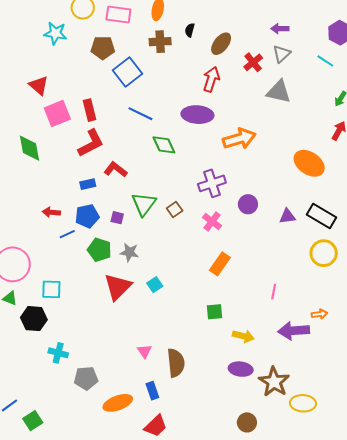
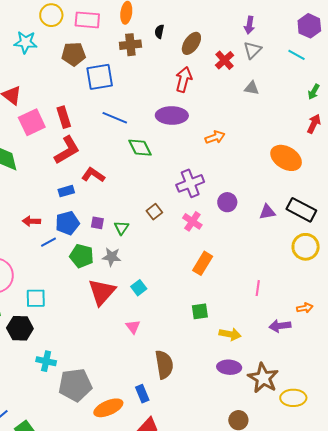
purple arrow: (280, 29) -> (249, 25), turned -78
blue square: (128, 72) -> (100, 77), turned 32
gray triangle: (279, 92) -> (252, 88), size x0.6
orange arrow: (239, 139) -> (215, 137), size x0.6
green triangle: (144, 204) -> (121, 228), moved, size x0.6
purple arrow: (294, 331) -> (280, 326), size x0.7
pink triangle: (144, 351) -> (133, 327), moved
gray pentagon: (86, 378) -> (75, 385), size x1.4

